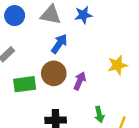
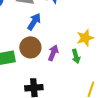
green arrow: (99, 114) -> (76, 56), moved

